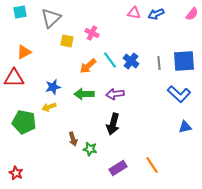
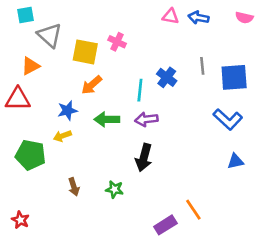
blue arrow: (156, 14) -> (198, 18), turned 35
pink semicircle: (192, 14) -> (244, 18), turned 64
gray triangle: (51, 18) -> (50, 35), moved, turned -35
yellow square: (67, 41) -> (85, 52), size x1.5
cyan line: (110, 60) -> (140, 90), moved, turned 42
gray line: (159, 63) -> (202, 66), moved
orange arrow: (88, 66) -> (92, 85), moved
brown arrow: (73, 139) -> (74, 187), moved
purple rectangle: (118, 168) -> (165, 225), moved

